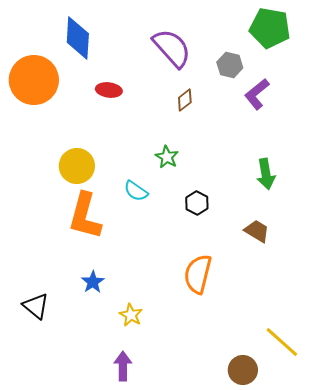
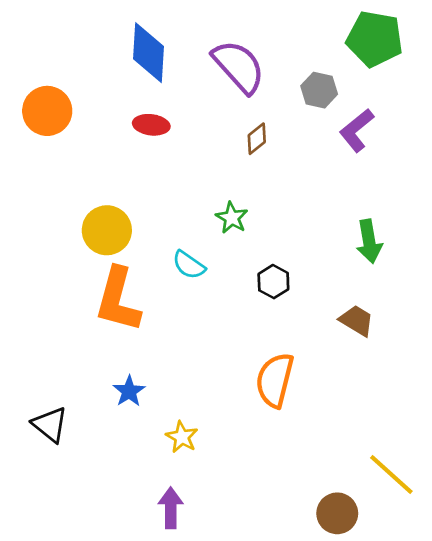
blue diamond: (78, 38) -> (148, 53), moved
orange circle: (34, 80) -> (47, 111), size x0.7

